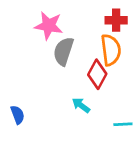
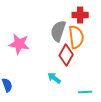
pink star: (49, 26) -> (19, 44), moved
gray semicircle: (63, 51) -> (58, 31), moved

